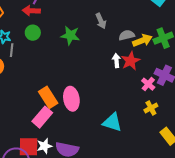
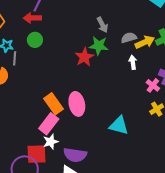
green star: (70, 35) -> (99, 46), moved
white arrow: (116, 60) -> (133, 62), moved
red star: (131, 61) -> (84, 57), moved
white star: (44, 146) -> (51, 142), moved

